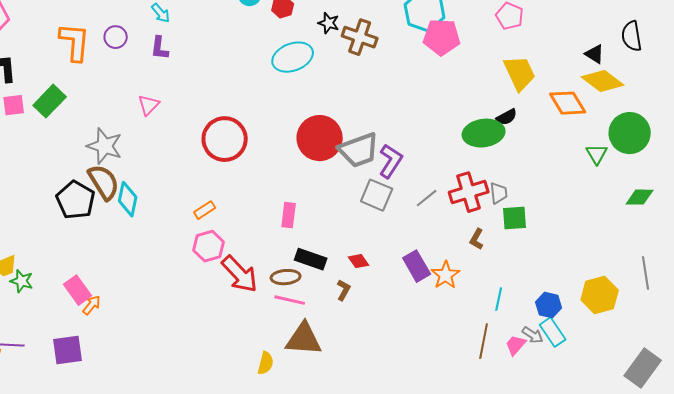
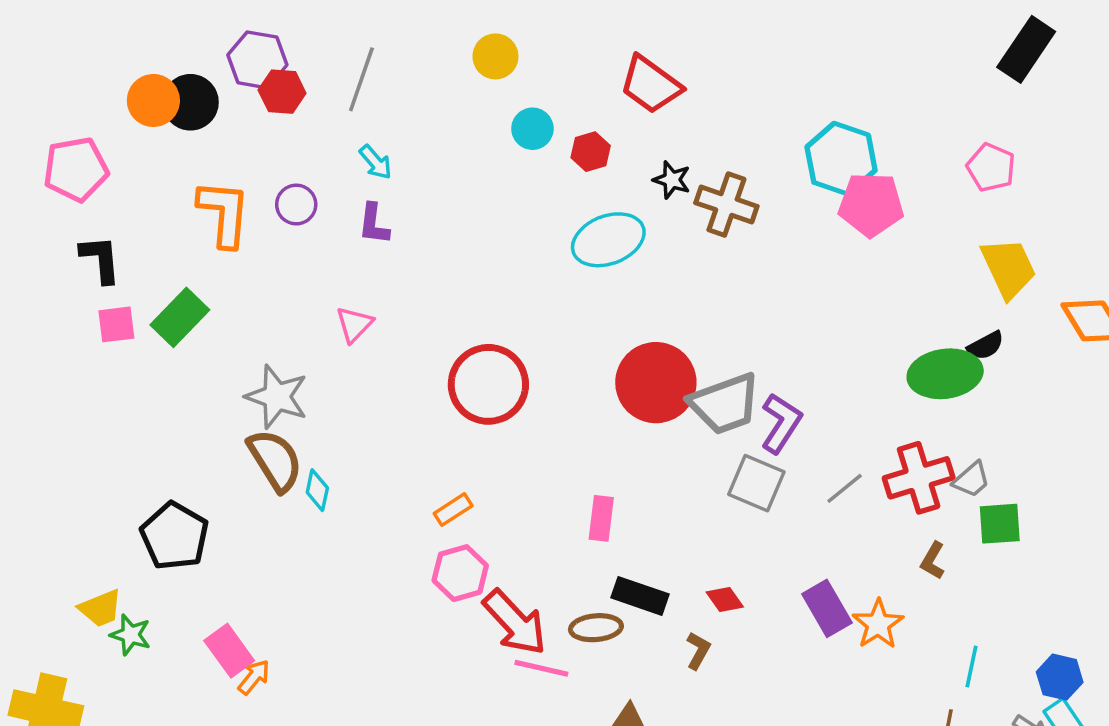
gray trapezoid: (499, 193) -> (972, 480), turned 55
cyan diamond: (128, 199) -> (317, 490), size x0.7
black pentagon: (76, 200) -> (175, 536), moved
pink line: (290, 300) -> (541, 668), moved

